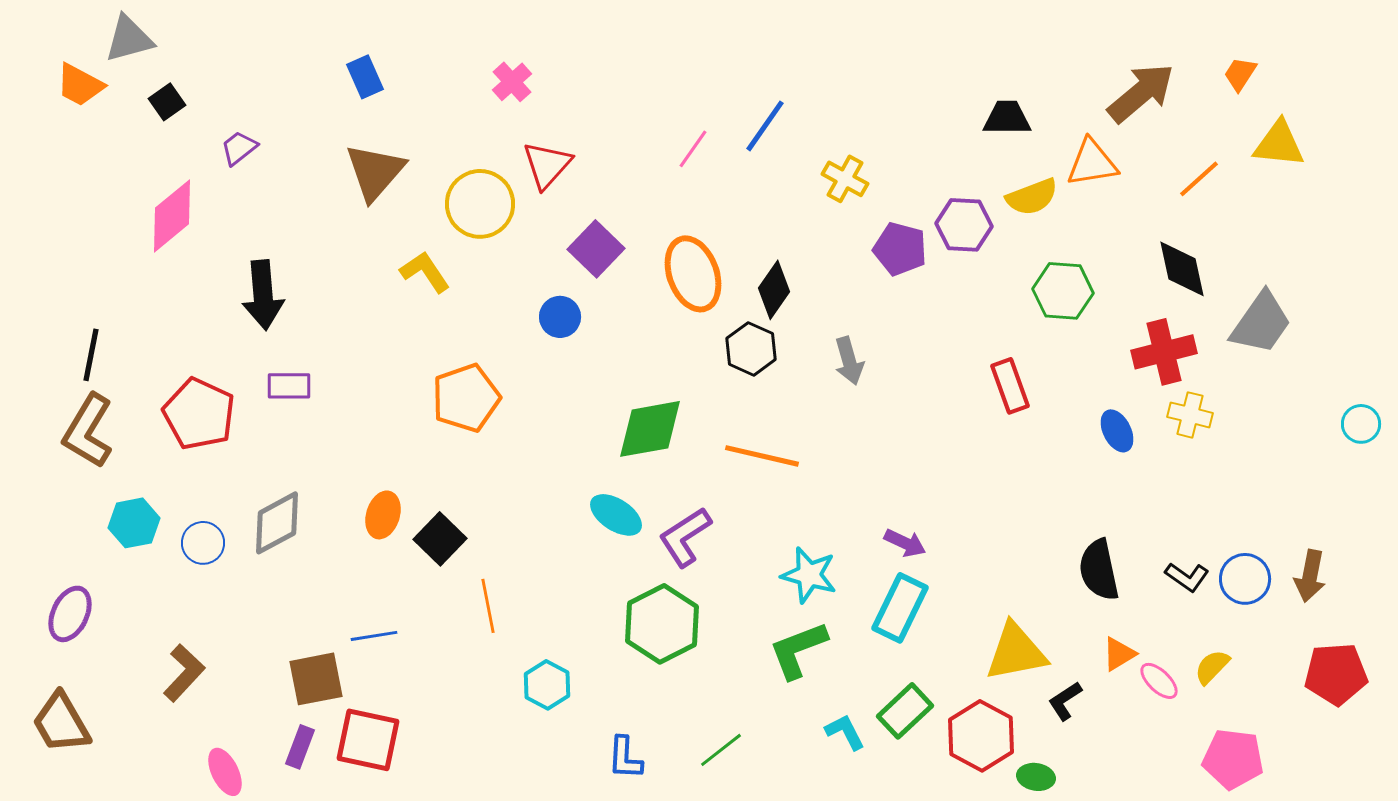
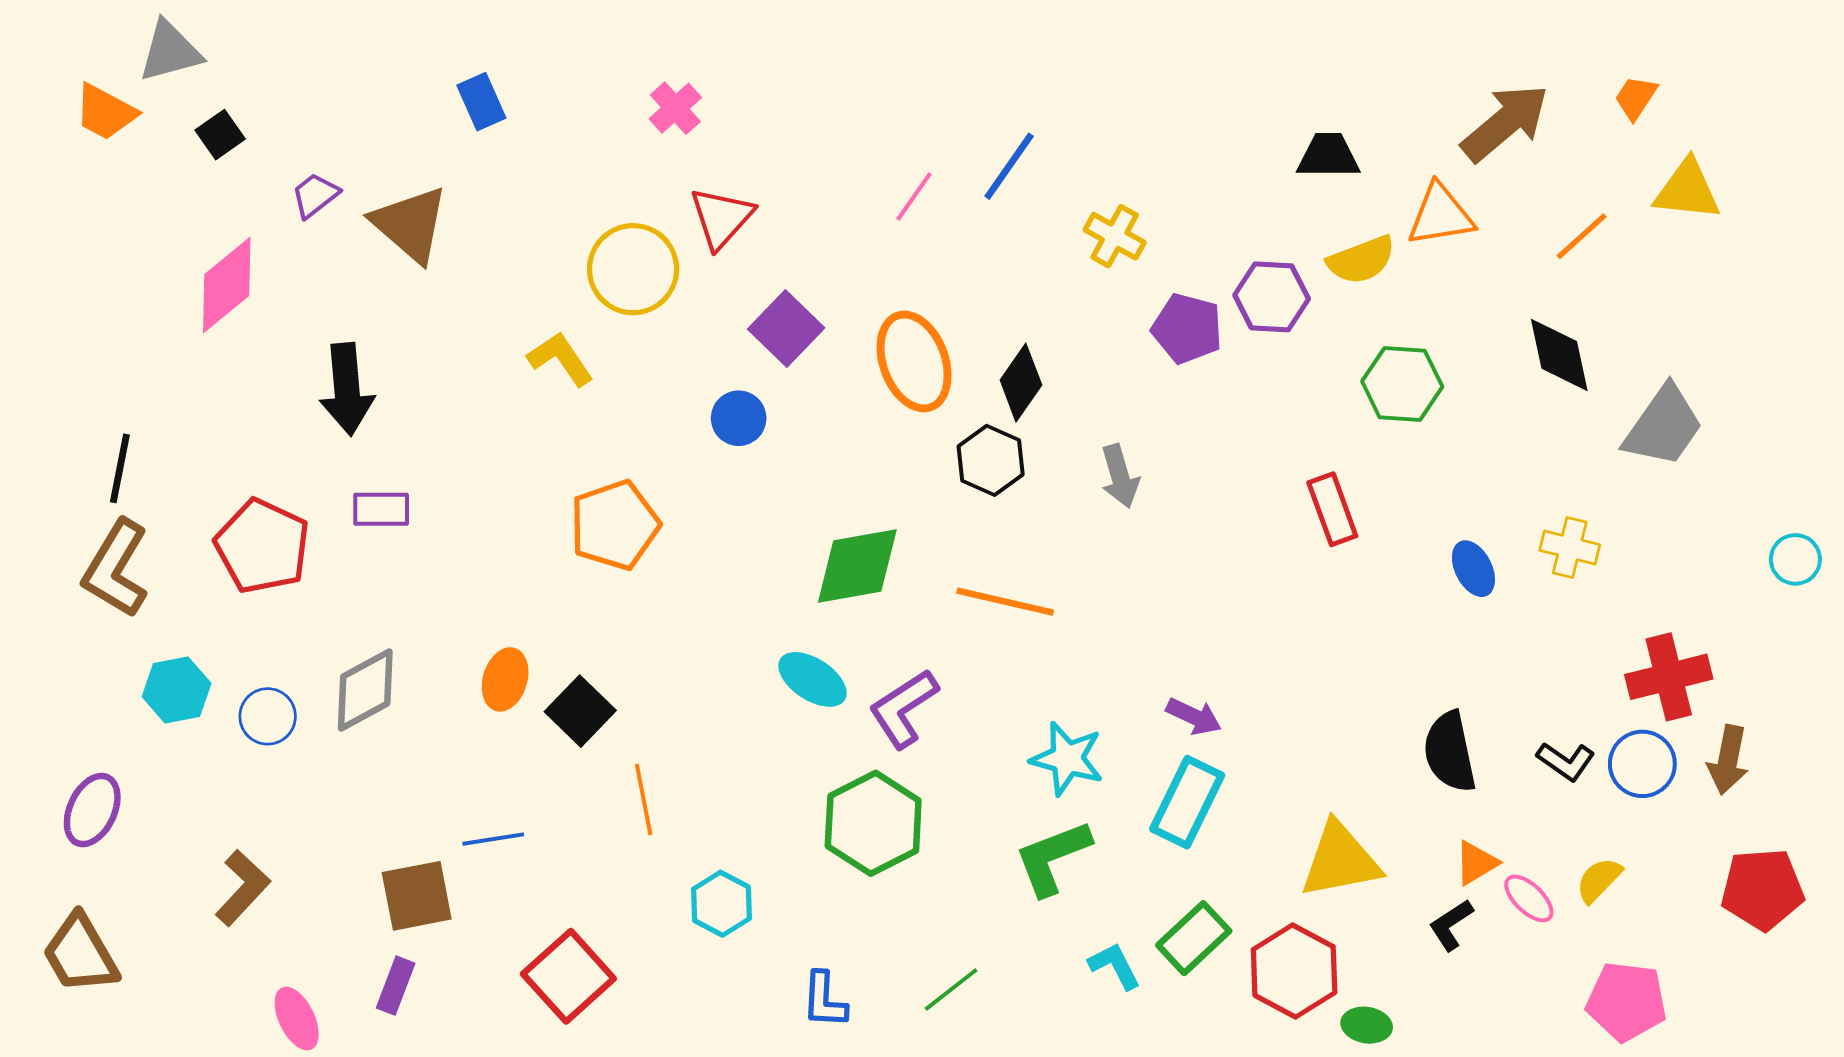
brown triangle: (375, 172) -> (410, 224), moved, turned -30
red cross: (1164, 352) -> (1669, 677), moved
black L-shape: (1065, 701) -> (1451, 925), moved
red square: (368, 740) -> (568, 976), moved, turned 36

